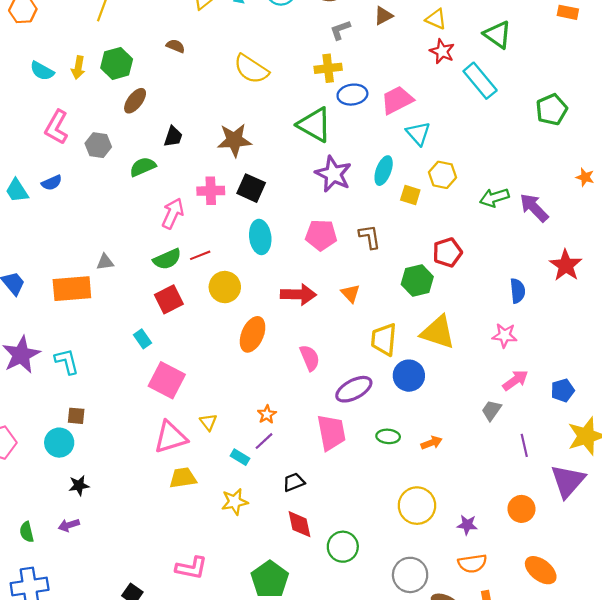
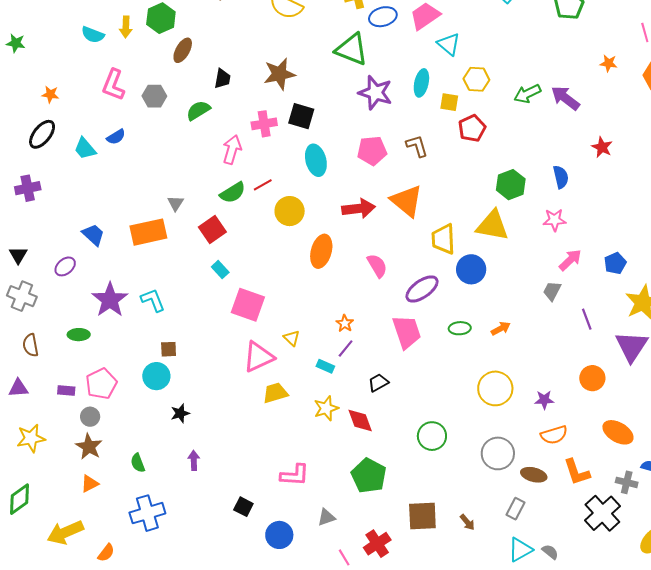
red pentagon: (447, 252) -> (472, 128), moved
gray triangle: (105, 262) -> (176, 203), turned -42
red star: (566, 265) -> (602, 147), size x0.7
green hexagon: (417, 280) -> (511, 185), moved
orange triangle: (350, 293) -> (407, 201), size x1.8
red square: (169, 299) -> (212, 229), moved
red diamond: (300, 524) -> (360, 421), moved
purple arrow: (69, 525) -> (194, 460), moved, turned 114

